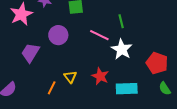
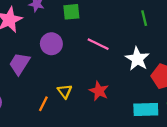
green line: (121, 21) -> (144, 18), moved
white star: (122, 49) -> (137, 59), moved
cyan rectangle: (127, 89) -> (146, 110), moved

